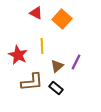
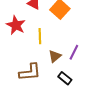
red star: (18, 55) -> (16, 25), moved
black rectangle: (56, 88) -> (65, 78), moved

